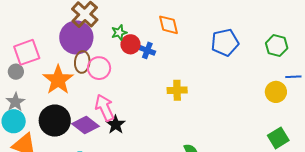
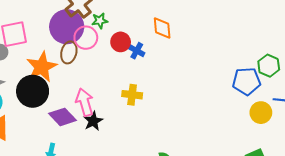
green star: (119, 33) -> (100, 21), moved
blue pentagon: (225, 42) -> (247, 81), moved
pink circle: (99, 68) -> (86, 38), moved
yellow cross: (177, 90) -> (132, 95), moved
black circle: (55, 121) -> (33, 91), moved

